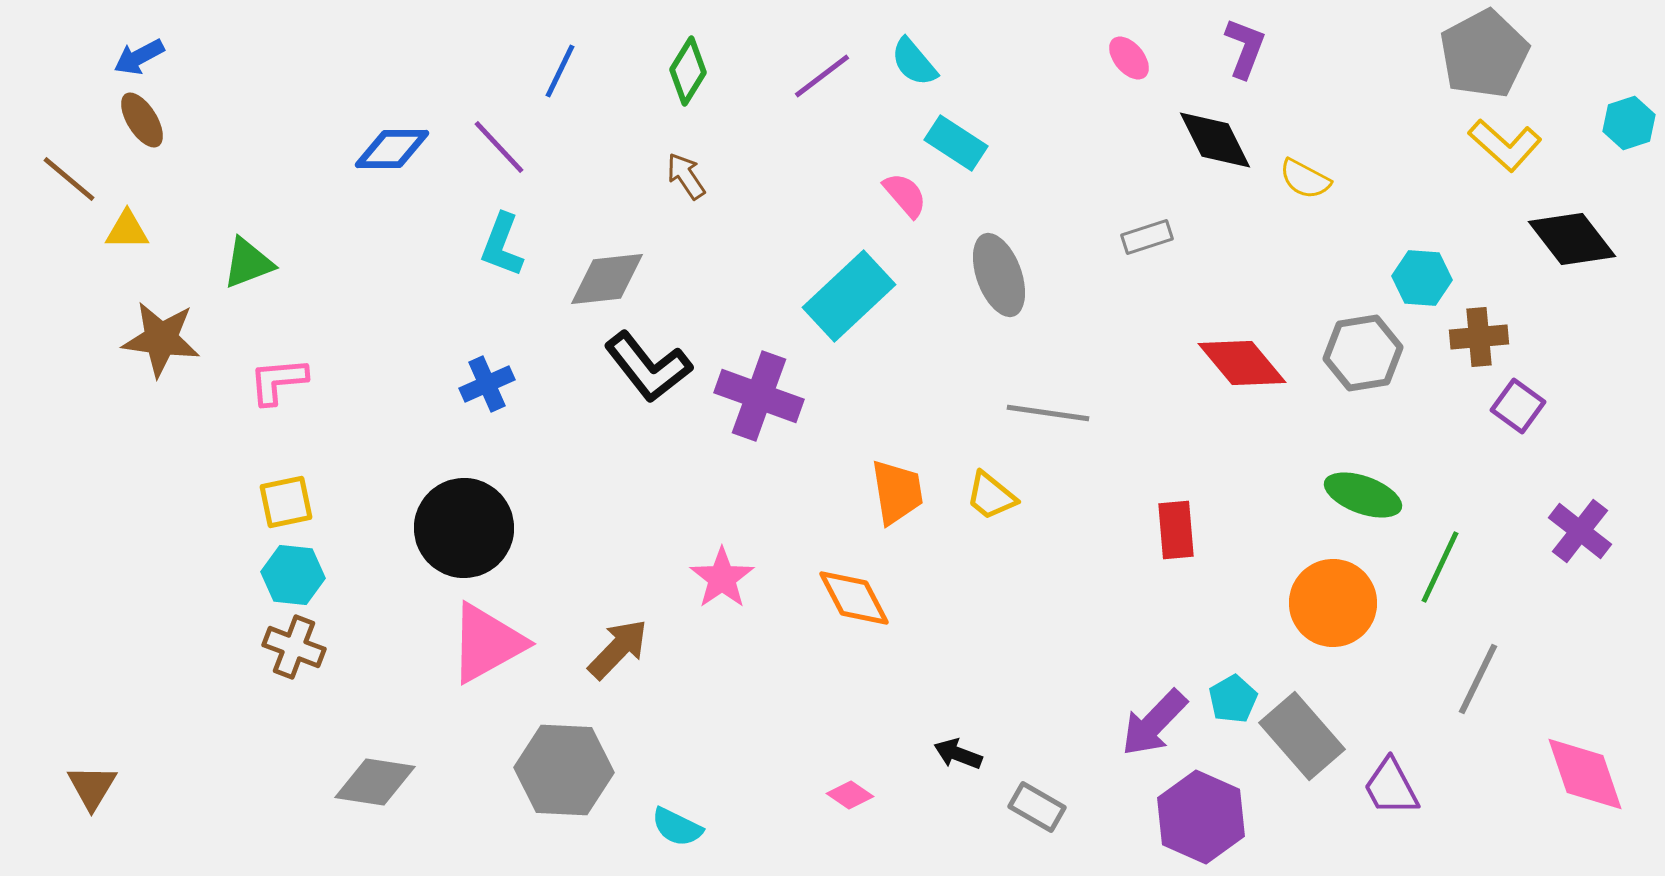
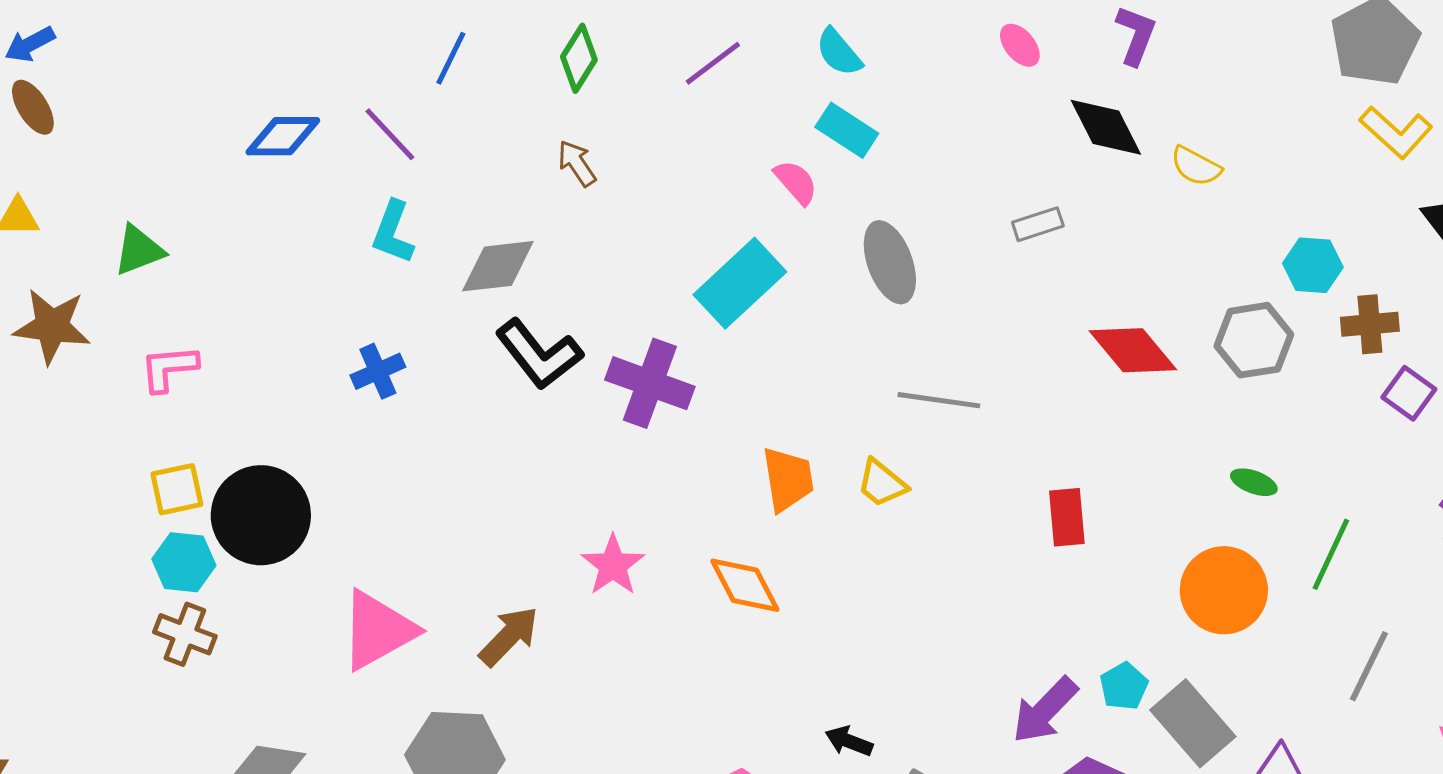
cyan semicircle: (914, 62) -> (839, 52), moved
green ellipse: (1363, 495) -> (1254, 482), size x0.6
black circle: (464, 528) -> (261, 515), moved

